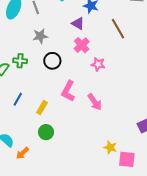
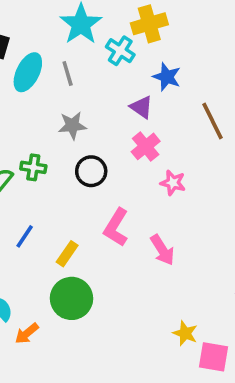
green circle: (46, 132) -> (72, 298), size x1.5

